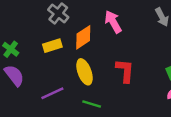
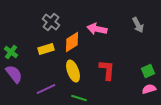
pink arrow: (113, 22) -> (97, 29), turned -48

